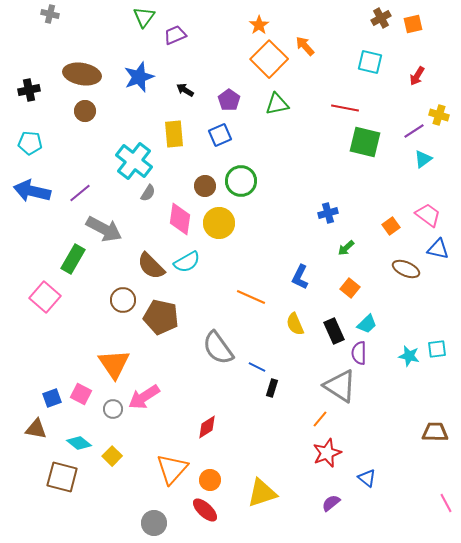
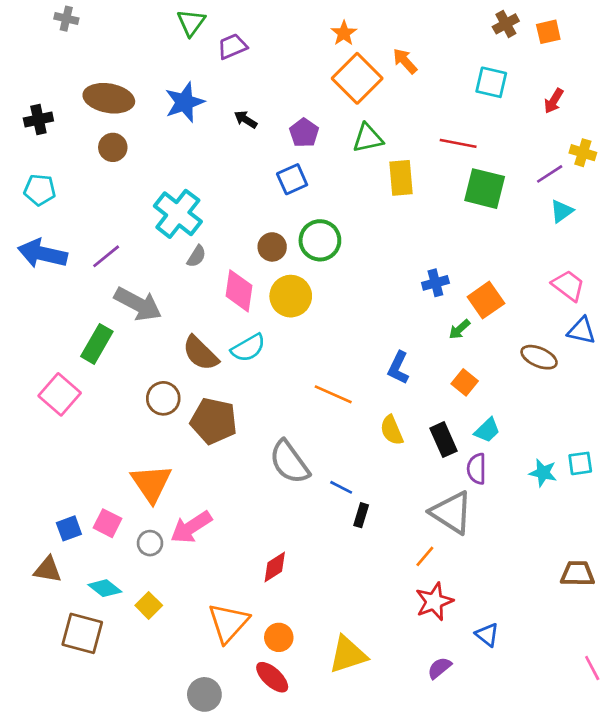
yellow rectangle: (174, 134) -> (401, 178), moved
orange square: (391, 226) -> (486, 300), moved, size x1.5

